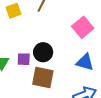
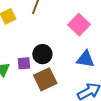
brown square: (43, 78) -> (45, 79), turned -30

